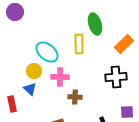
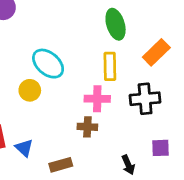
yellow rectangle: (79, 44) -> (110, 66), moved
pink cross: (60, 77) -> (97, 99), moved
blue triangle: (30, 89) -> (24, 148), moved

